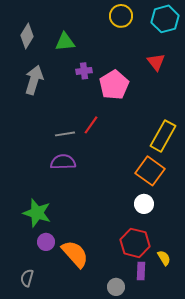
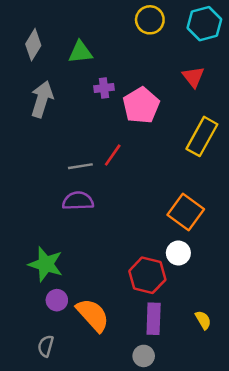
yellow rectangle: (163, 136) -> (202, 136), moved
red hexagon: (135, 243) -> (147, 275), moved
purple rectangle: (141, 271) -> (154, 319), moved, size x1.4
gray semicircle: (27, 278) -> (46, 346), moved

